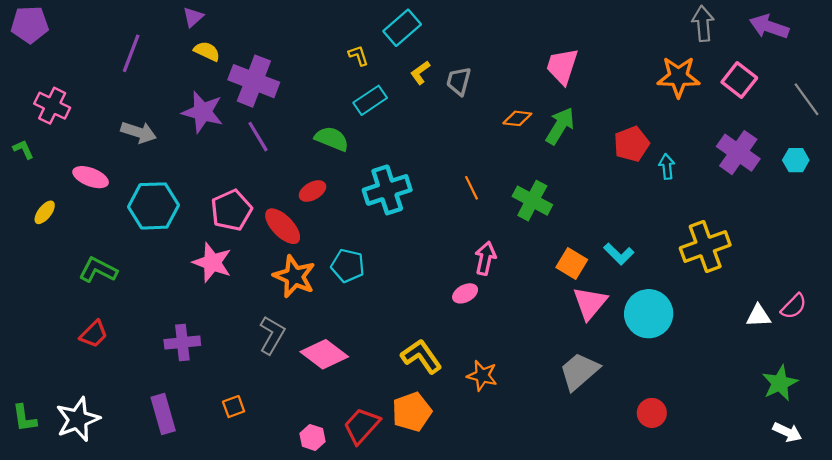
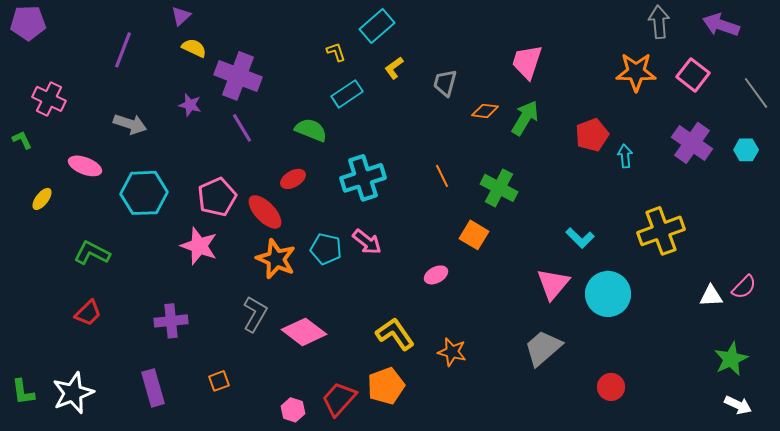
gray trapezoid: (459, 81) -> (445, 83), moved
purple star: (203, 112) -> (190, 105), size x0.6
pink arrow: (485, 258) -> (367, 242), moved, turned 116
orange square: (572, 264) -> (474, 235), moved

